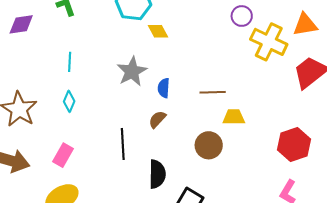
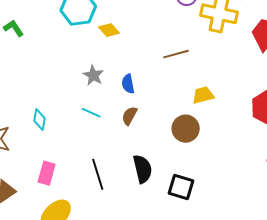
cyan line: (70, 62) -> (91, 113), moved, turned -54
gray star: (132, 71) -> (93, 75), size x0.7
brown line: (213, 92) -> (176, 54), moved
black line: (123, 144) -> (98, 174), moved

